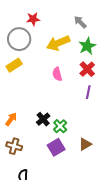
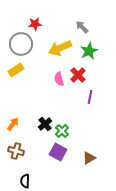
red cross: (87, 69) -> (78, 75), moved
brown triangle: (85, 144) -> (89, 158), moved
purple square: (56, 147) -> (58, 152), turned -30

